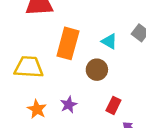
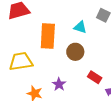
red rectangle: (113, 105) -> (95, 77), turned -72

